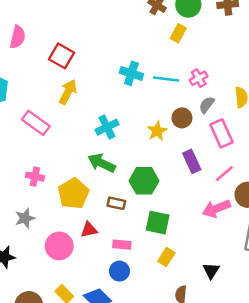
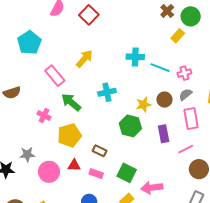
red square: (62, 56) -> (89, 15), moved
cyan cross: (131, 73) -> (135, 57), turned -30
green arrow: (102, 163) -> (71, 102), moved
green hexagon: (144, 181) -> (130, 126), moved
pink arrow: (216, 209) -> (152, 188), moved
gray star: (25, 218) -> (27, 155), moved
pink rectangle: (122, 245) -> (96, 174), moved

